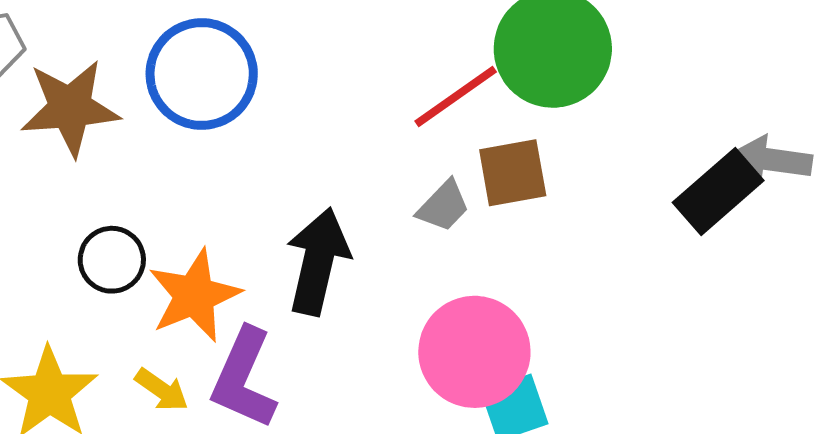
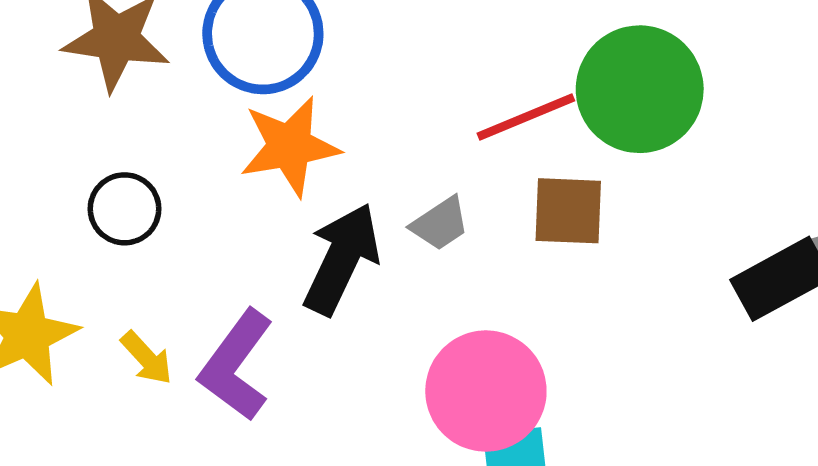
gray trapezoid: (443, 206) -> (440, 224), moved
orange star: (194, 296) -> (290, 146), moved

